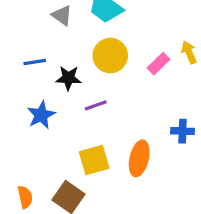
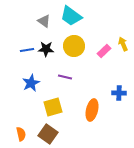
black star: (68, 78) -> (46, 49), moved
purple line: (96, 105) -> (65, 77), turned 32
yellow square: (94, 160) -> (53, 107), moved

